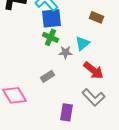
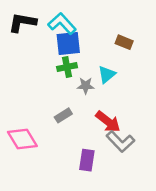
green cross: (50, 37) -> (67, 67), turned -35
red arrow: (93, 70) -> (108, 122), moved

